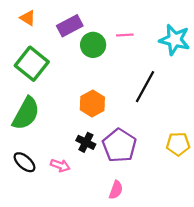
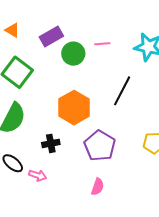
orange hexagon: (92, 103) -> (74, 108), size x1.4
black cross: (86, 142) -> (51, 143), moved, turned -36
pink arrow: (60, 165) -> (38, 175), moved

